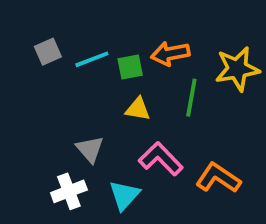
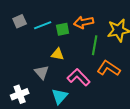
yellow triangle: (138, 109) -> (58, 54), moved
orange L-shape: (218, 178) -> (109, 68), moved
white cross: (69, 191) -> (20, 94), moved

